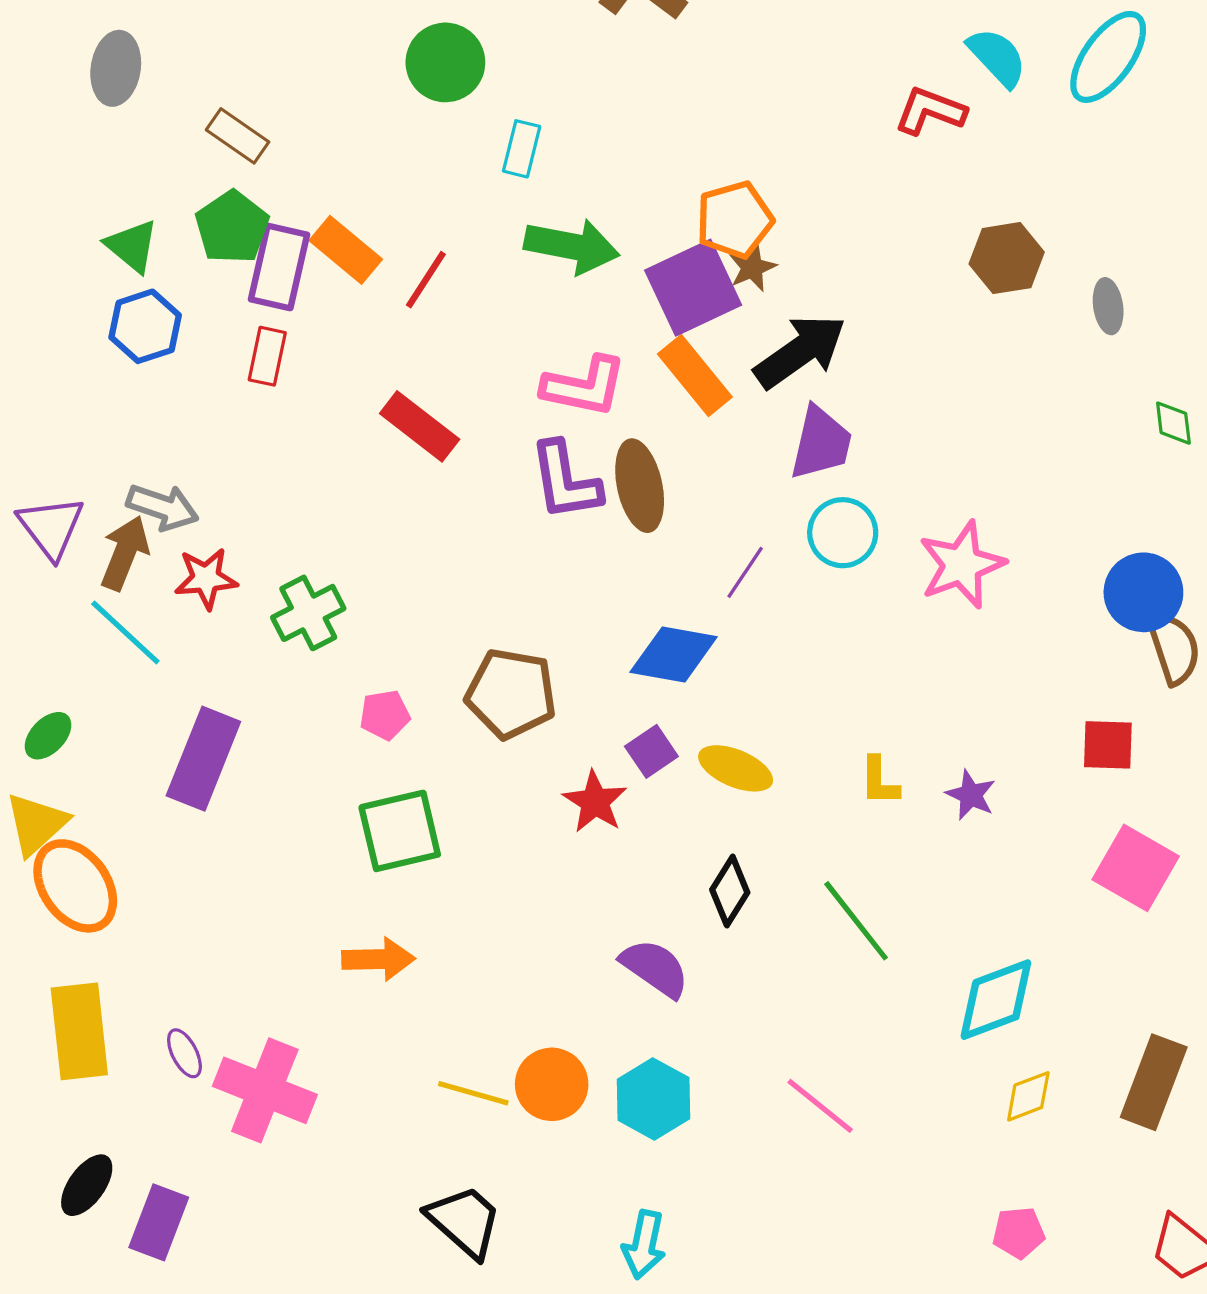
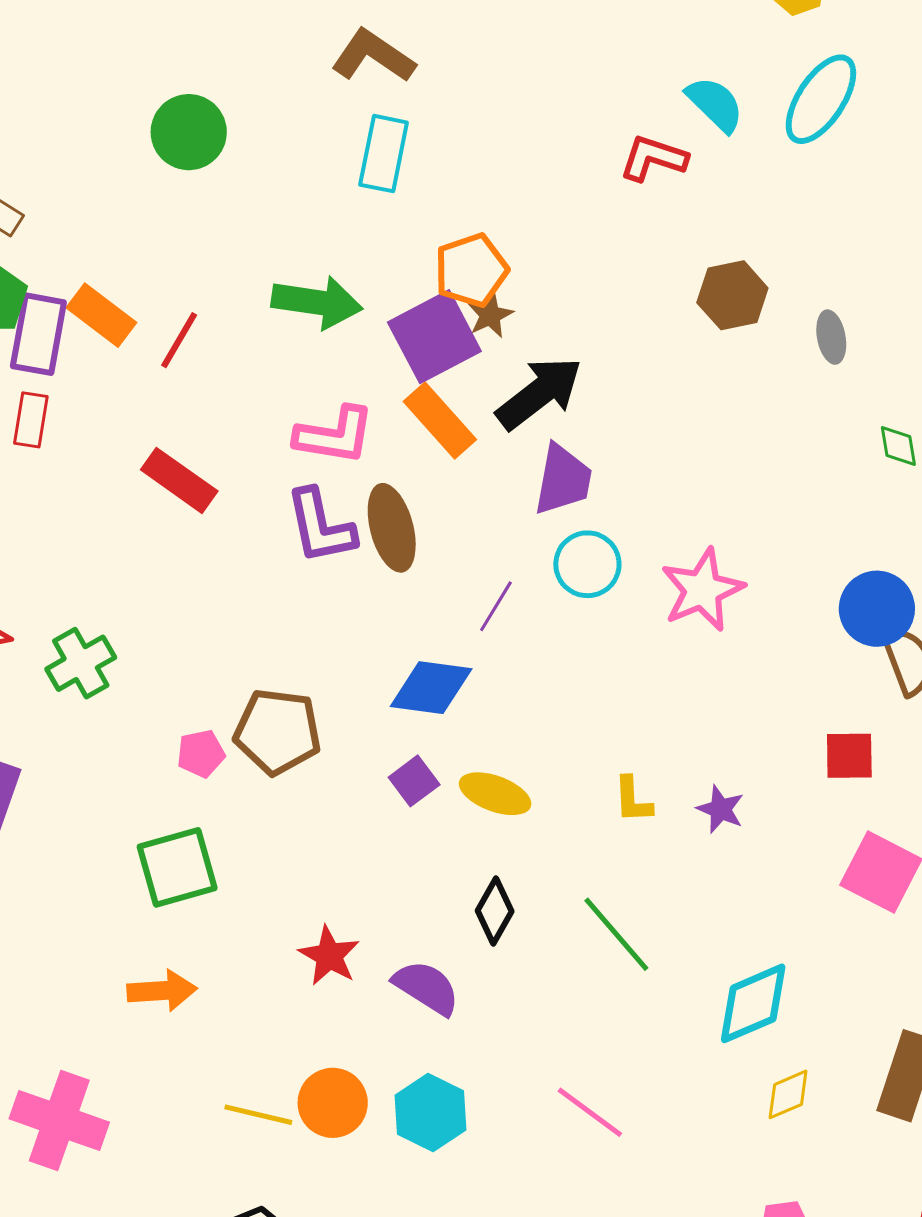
cyan rectangle: (522, 149) -> (384, 154), moved, size x1.4
pink pentagon: (385, 715) -> (201, 754), moved
red star: (595, 802) -> (329, 956), moved

